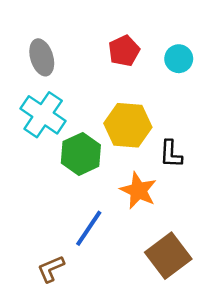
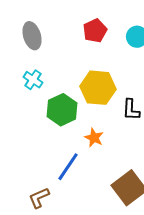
cyan cross: (43, 115) -> (33, 80), size x0.6
orange star: (138, 190) -> (94, 138), moved, size x0.7

